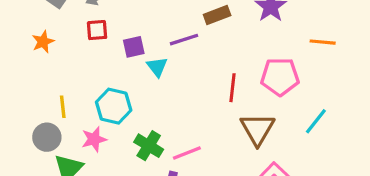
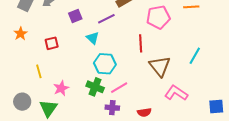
red square: (97, 30) -> (52, 43), moved
purple square: (134, 47) -> (75, 16), moved
pink pentagon: (280, 77) -> (158, 17), moved
cyan hexagon: (114, 106) -> (105, 64), moved
gray circle: (47, 137) -> (22, 102), moved

